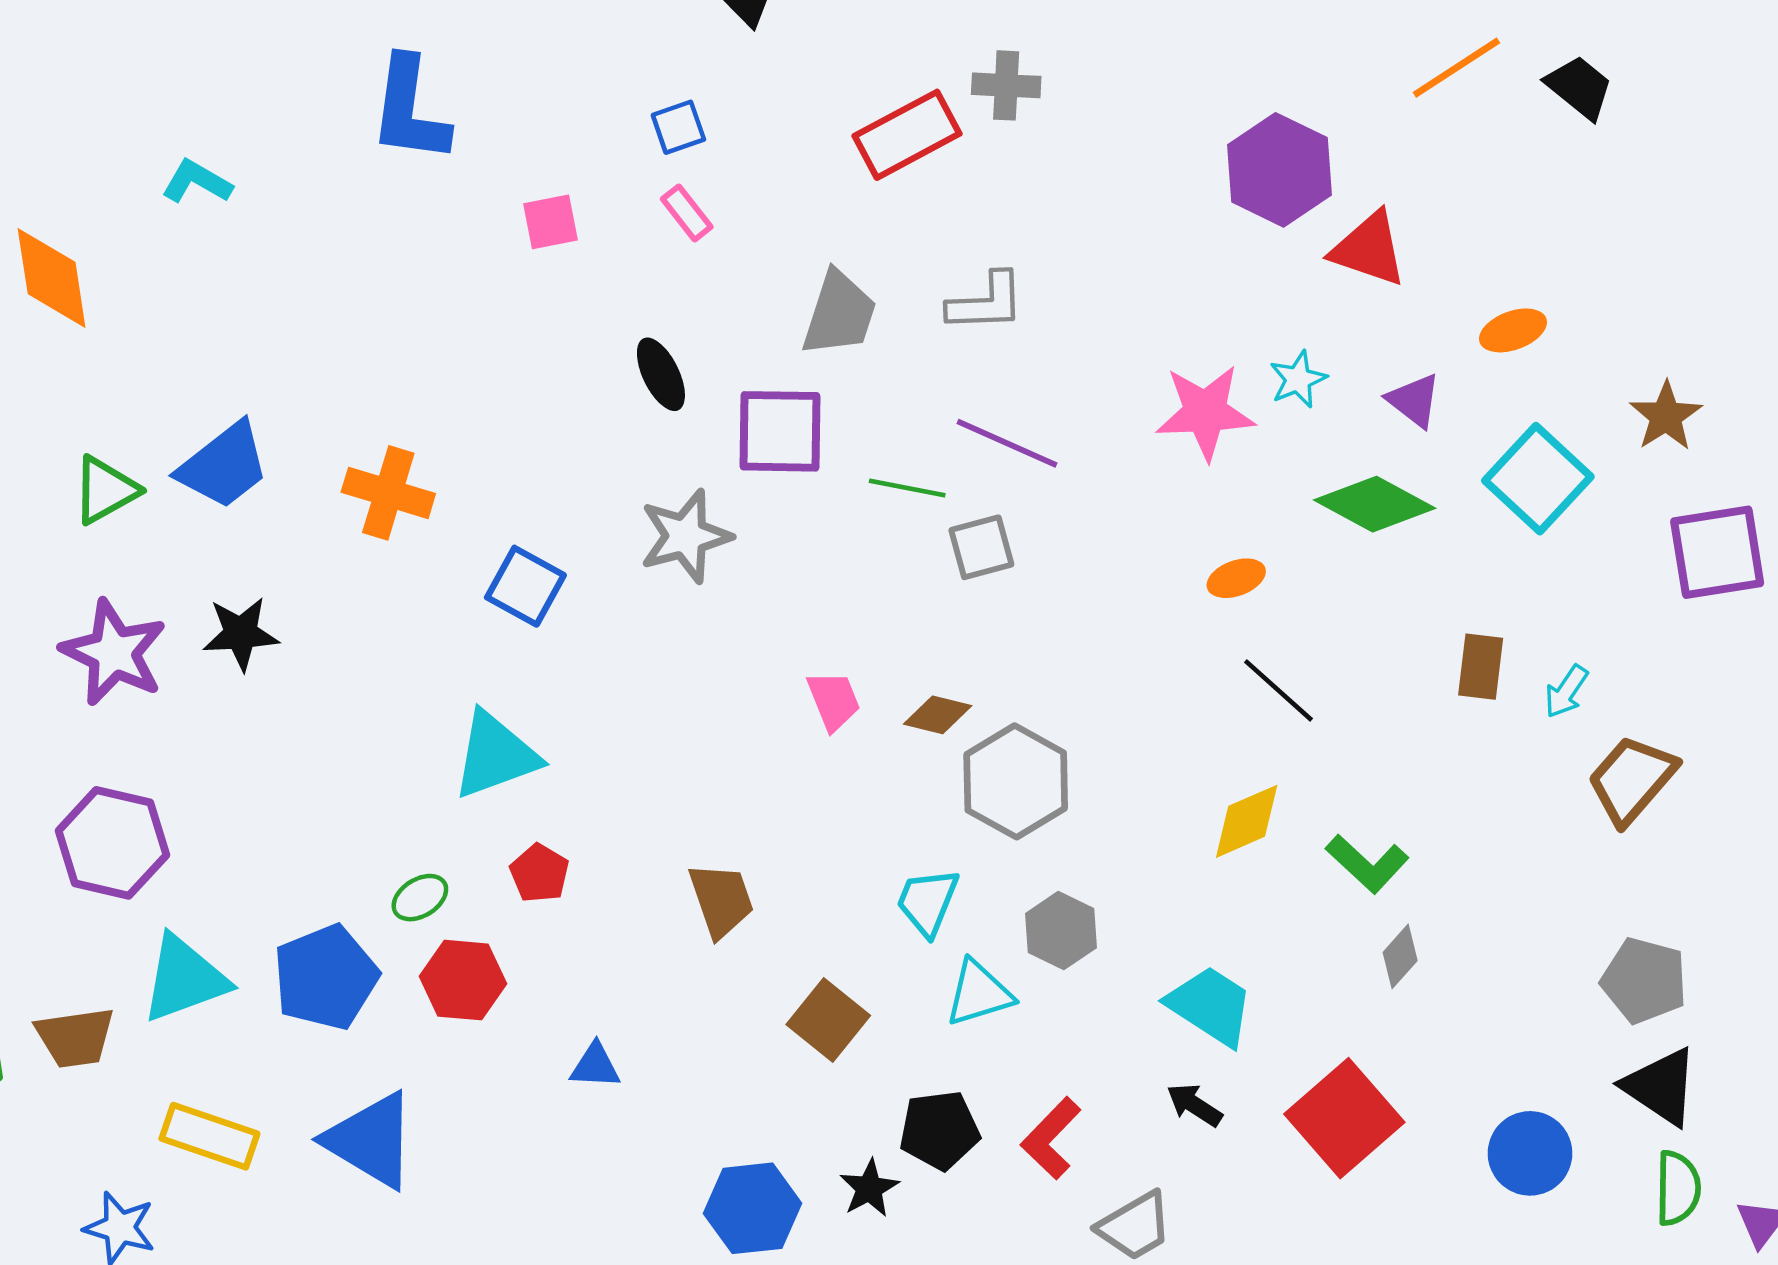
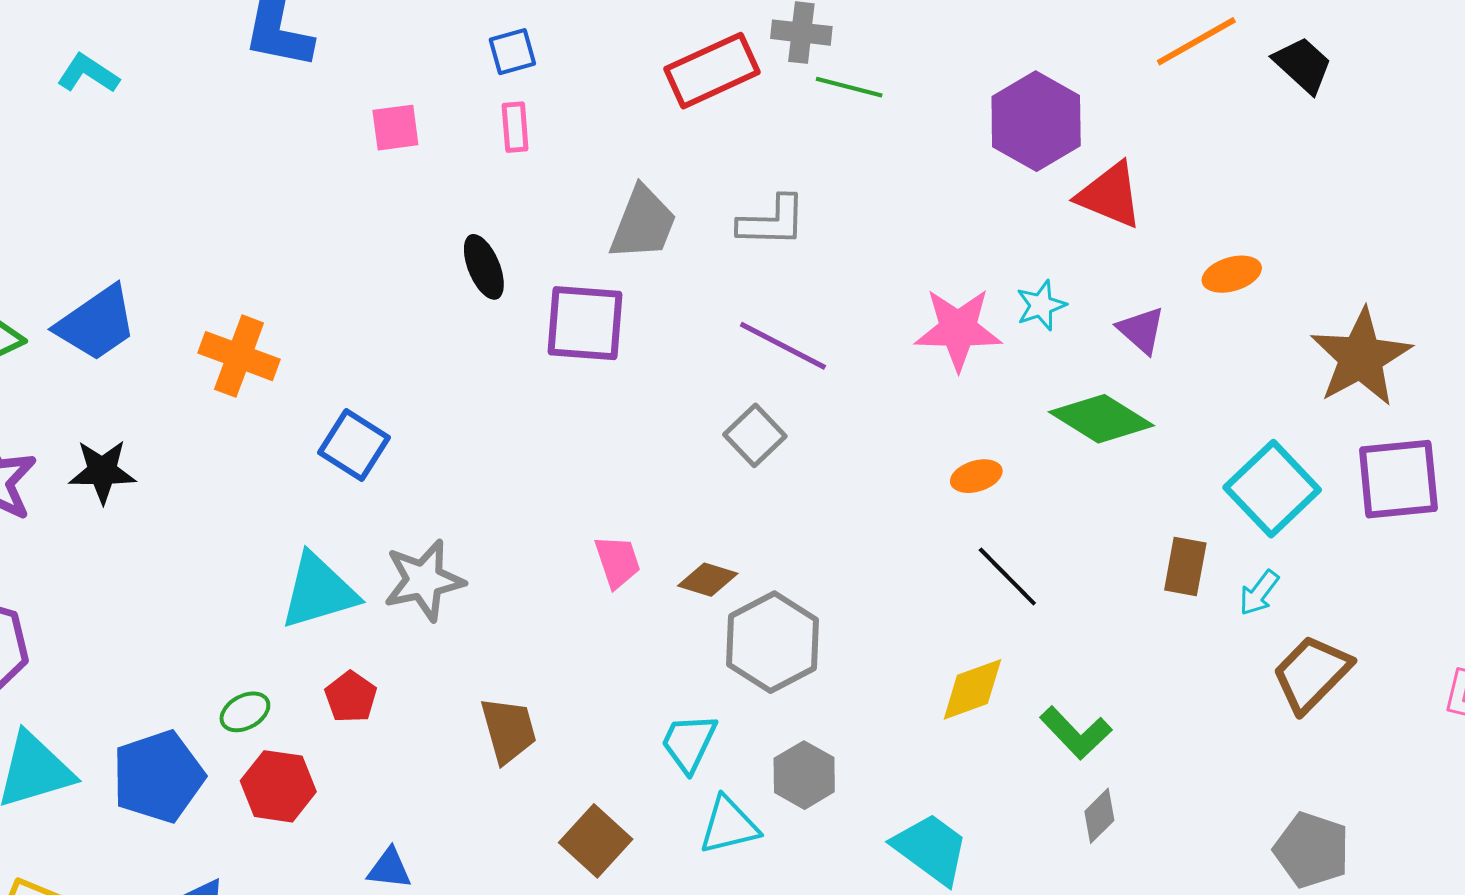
pink rectangle: (687, 213) -> (515, 127), turned 30
brown star: (1666, 416) -> (1361, 357), size x1.6
cyan square: (1538, 479) -> (1272, 489), moved
green line: (907, 488) -> (849, 87), moved
gray star: (685, 536) -> (424, 580), moved
gray square: (981, 547) -> (755, 435), turned -32

